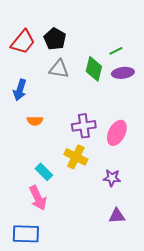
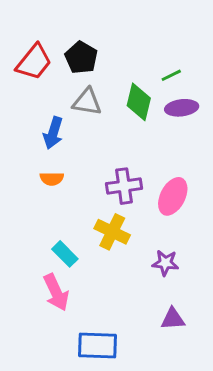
blue arrow: (20, 90) -> (53, 133), moved
blue rectangle: (26, 234) -> (97, 346), moved

